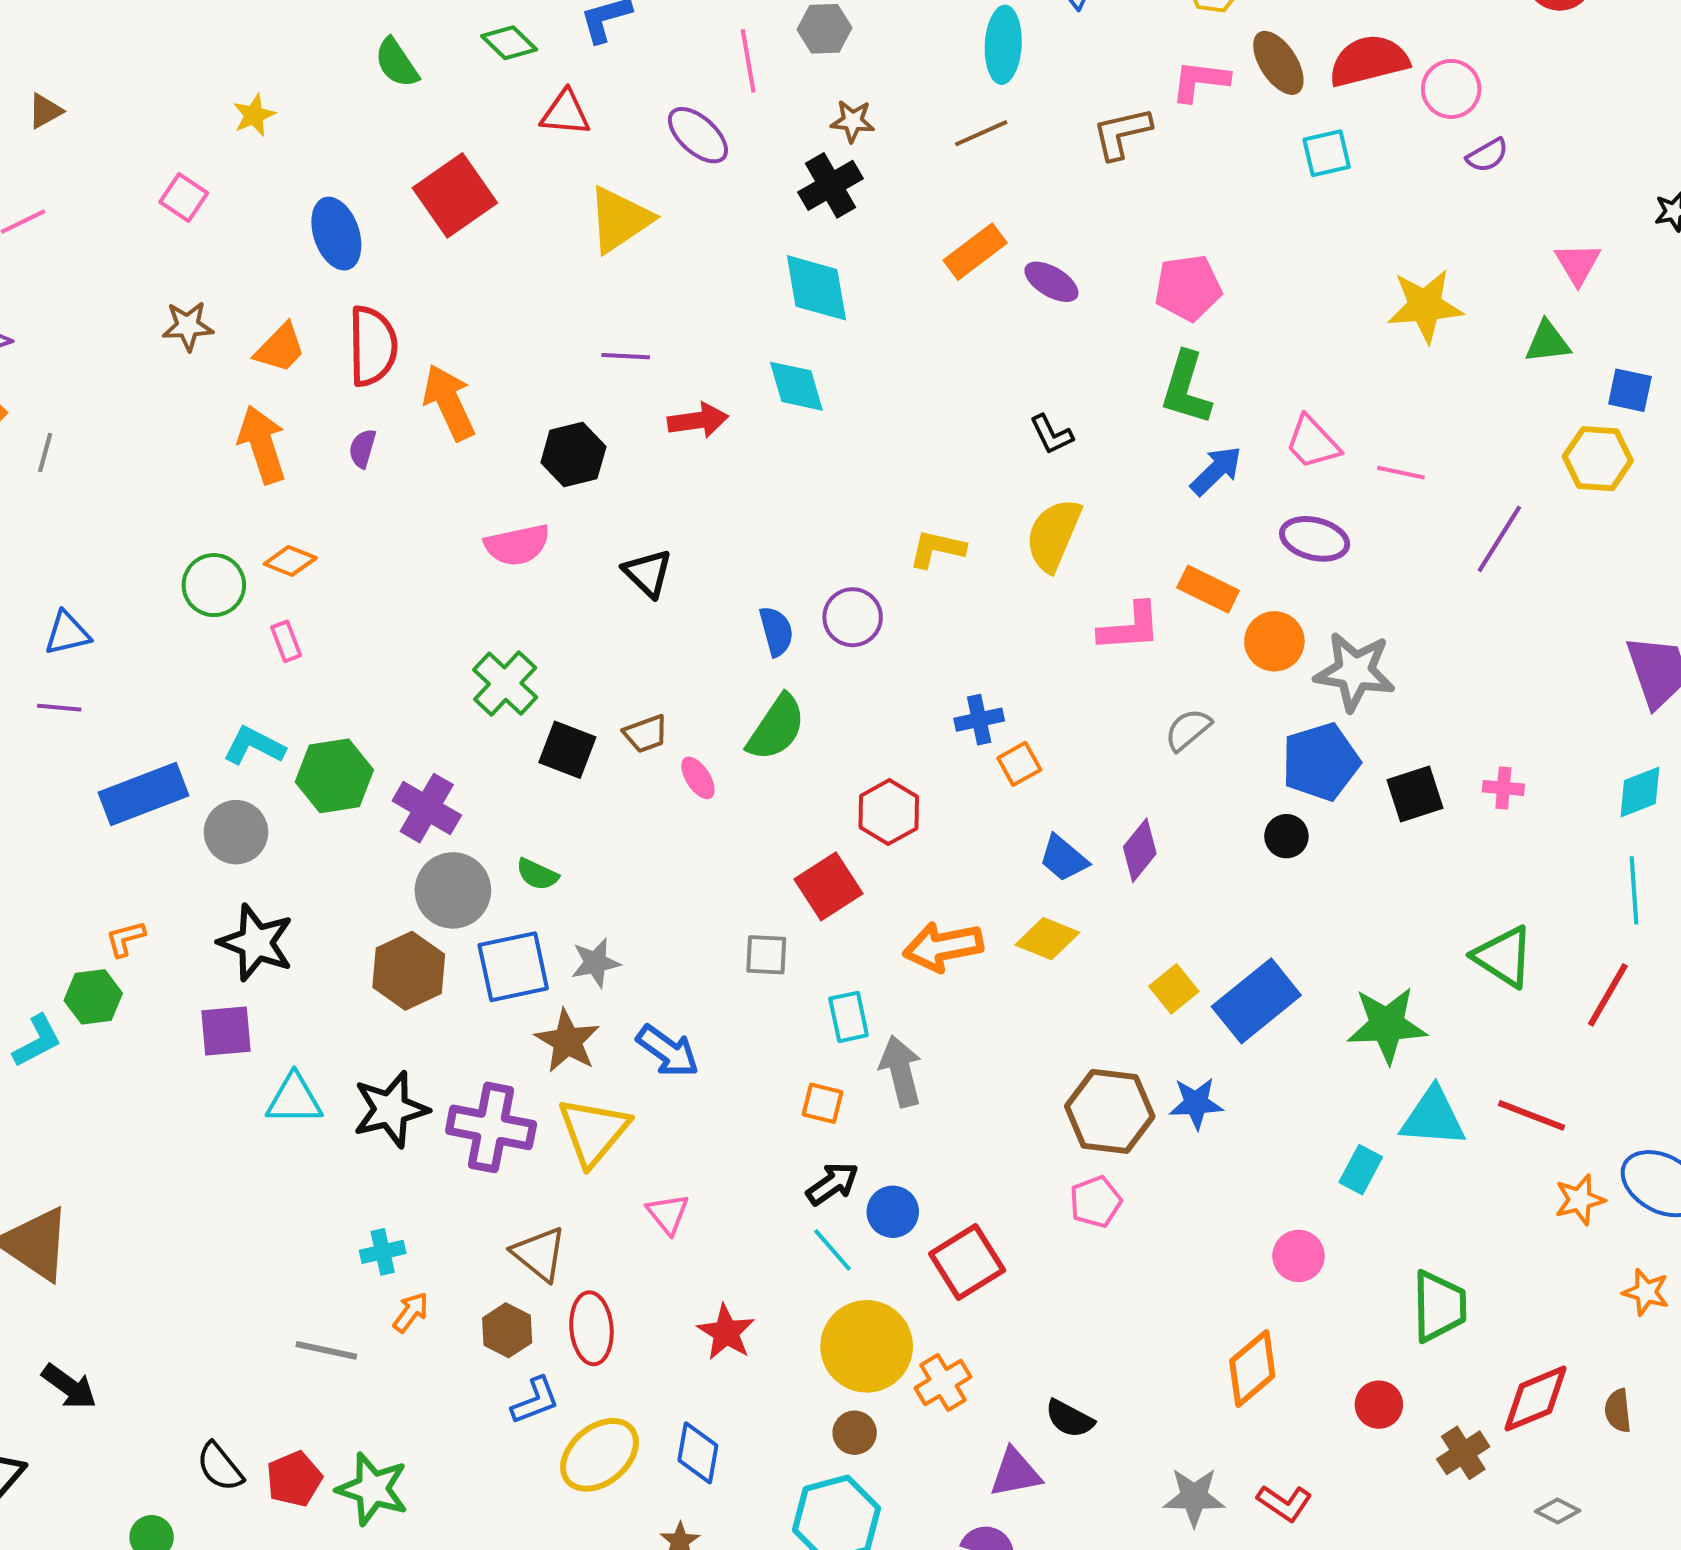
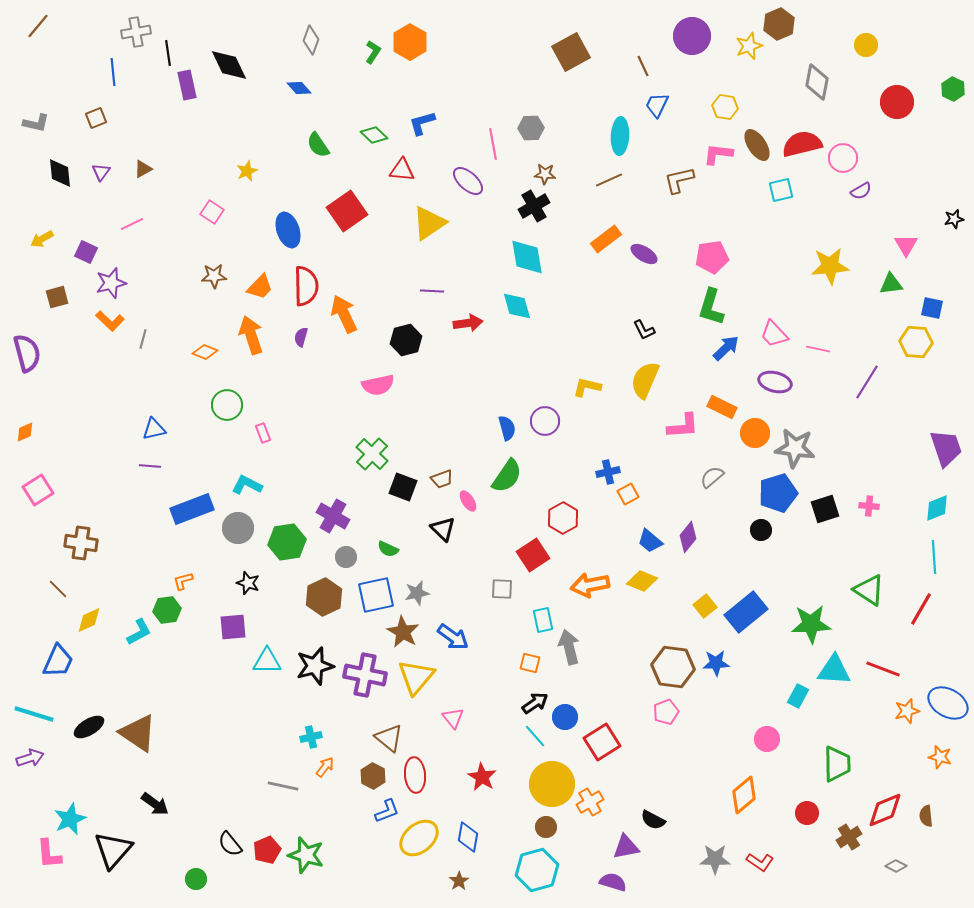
orange diamond: (290, 561) -> (205, 352), moved
black triangle: (648, 573) -> (443, 529), moved
green hexagon: (334, 776) -> (287, 542), moved
gray circle: (453, 890) -> (346, 557), size x0.6
black star: (256, 943) -> (248, 583), size x0.6

